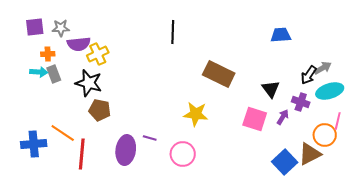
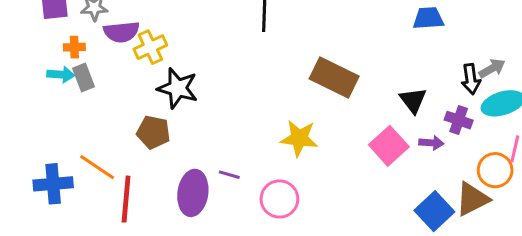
black arrow: (309, 75) -> (471, 79), turned -42
black star: (89, 83) -> (178, 88), moved
purple arrow: (283, 117) -> (431, 143), turned 63
pink square: (255, 119) -> (389, 146), turned 30

